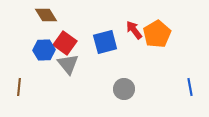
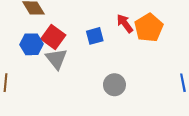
blue square: (105, 42) -> (95, 36), size x0.7

